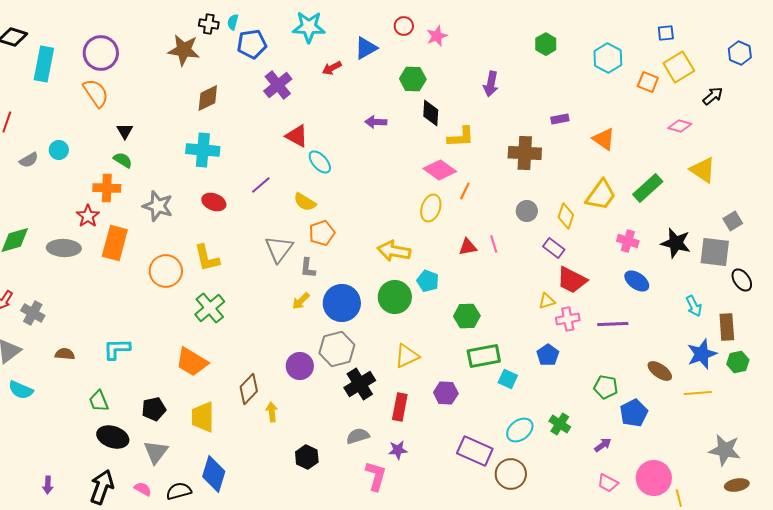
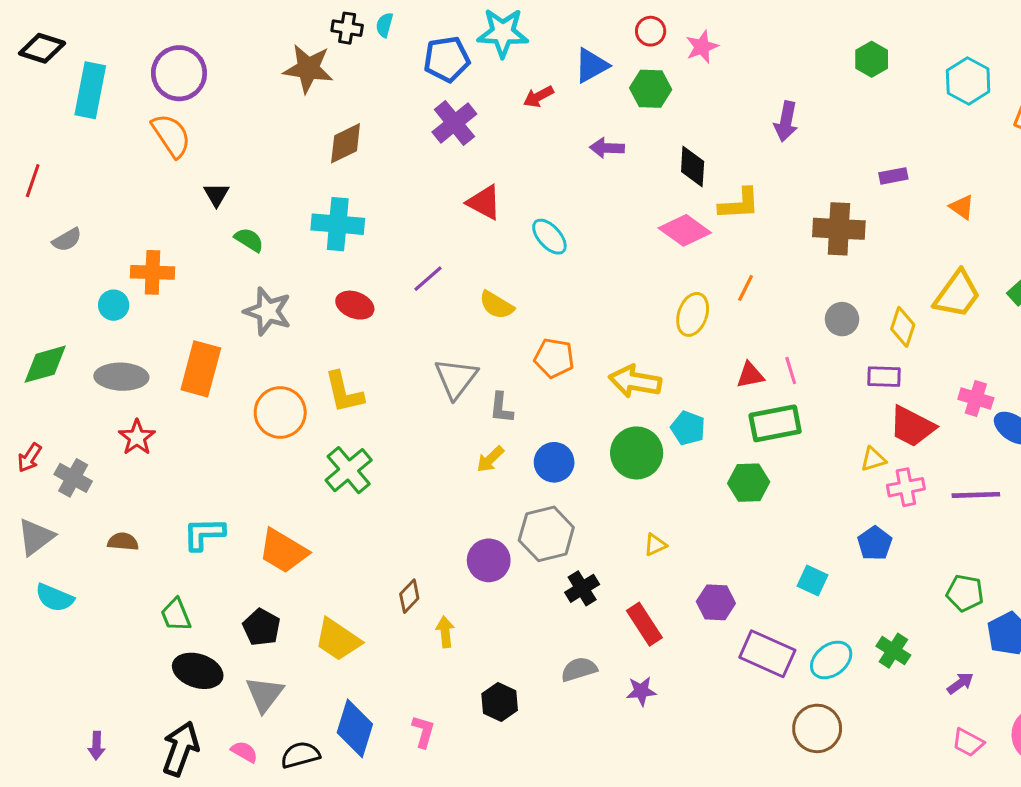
blue pentagon: (252, 44) -> (447, 59), moved
green hexagon: (413, 79) -> (651, 89), moved
purple arrow: (376, 122) -> (607, 148), moved
orange triangle: (604, 139) -> (962, 207), size x0.7
cyan circle: (59, 150) -> (114, 305), moved
green semicircle: (123, 160) -> (249, 240), moved
cyan ellipse: (320, 162) -> (549, 237), moved
pink diamond: (440, 170) -> (685, 230), moved
orange cross: (107, 188) -> (153, 272), moved
red star: (88, 216) -> (137, 437), moved
orange pentagon: (322, 233) -> (554, 358), moved, turned 30
pink cross: (628, 241) -> (976, 398), moved
purple rectangle: (554, 248) -> (884, 377), turned -35
blue circle: (342, 303) -> (554, 462), size x0.7
yellow triangle: (407, 356) -> (655, 545), size x0.6
green rectangle: (484, 356) -> (775, 423), moved
orange trapezoid: (192, 362) -> (283, 551), moved
black cross: (360, 384) -> (582, 588), size x0.7
brown diamond: (249, 389) -> (409, 596), size x0.7
red rectangle: (400, 407) -> (644, 624), turned -44
black pentagon: (154, 409) -> (261, 627), turned -30
yellow trapezoid: (203, 417) -> (338, 640), turned -56
purple rectangle: (475, 451) -> (767, 654), moved
pink L-shape: (376, 476) -> (423, 732), moved, size x0.7

